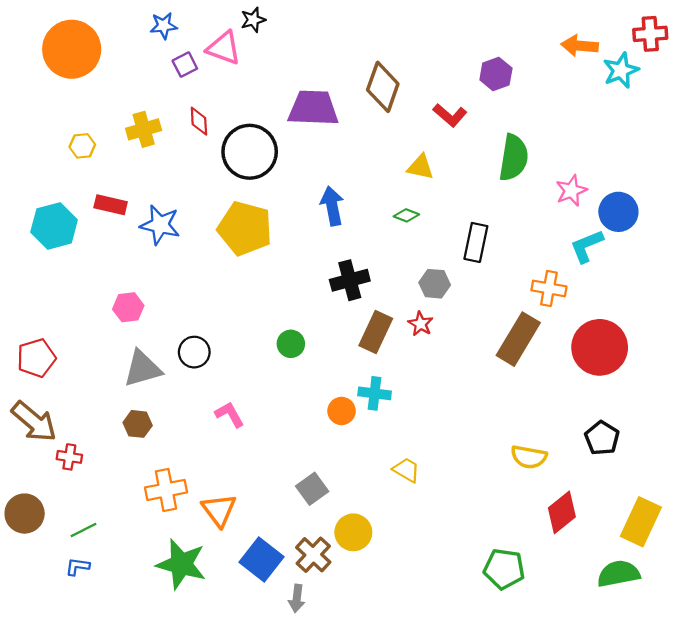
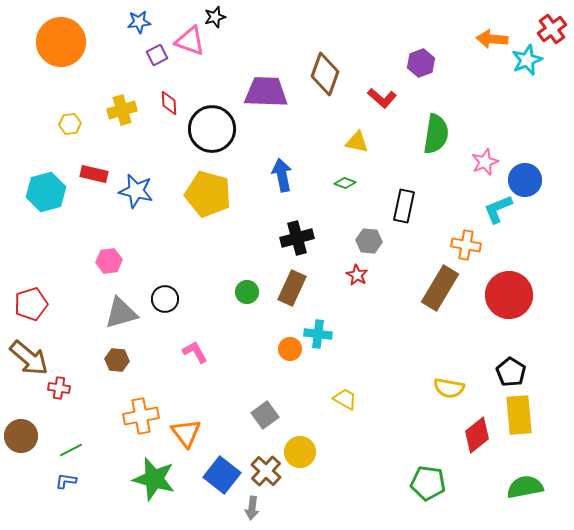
red cross: (650, 34) -> (552, 29), turned -32
brown rectangle: (376, 332) -> (292, 288), moved
yellow rectangle: (641, 522) -> (519, 415), moved, turned -30

